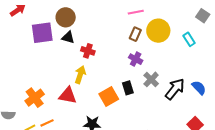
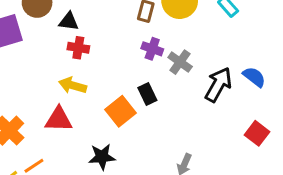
black triangle: (68, 37) -> (69, 21), moved
yellow arrow: (80, 75) -> (73, 85), turned -84
gray cross: (151, 79) -> (180, 62), moved

